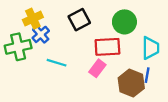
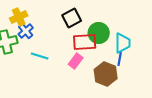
black square: (79, 20) -> (72, 18), moved
green circle: (124, 22) -> (99, 33), moved
blue line: (147, 75) -> (120, 59), moved

